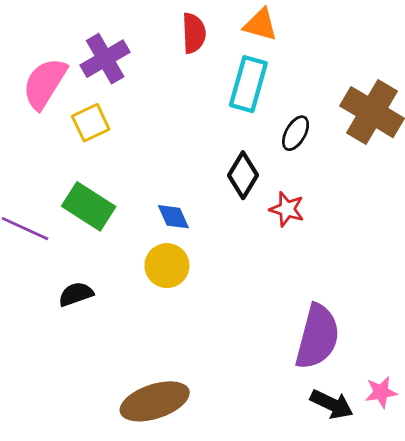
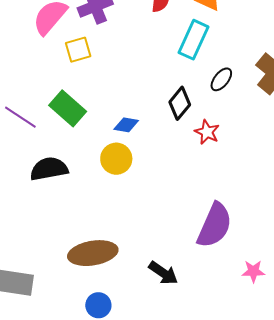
blue diamond: (173, 217) -> (126, 125), turned -65
black semicircle: (76, 294) -> (49, 169), size x1.5
black arrow: (332, 404) -> (163, 273), moved

